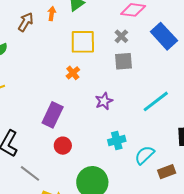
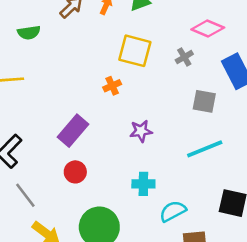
gray square: (124, 61) -> (204, 101), moved

